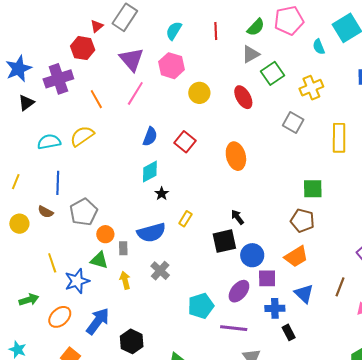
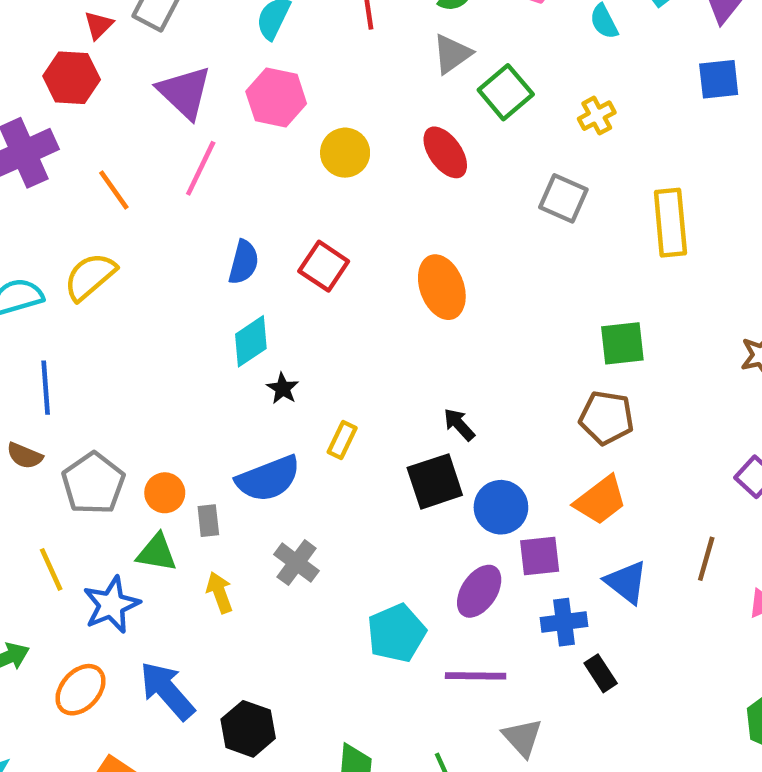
yellow cross: (311, 88) -> (597, 116), size x0.7
gray pentagon: (84, 212) -> (93, 483), moved
blue arrow: (98, 321) -> (167, 691), turned -72

